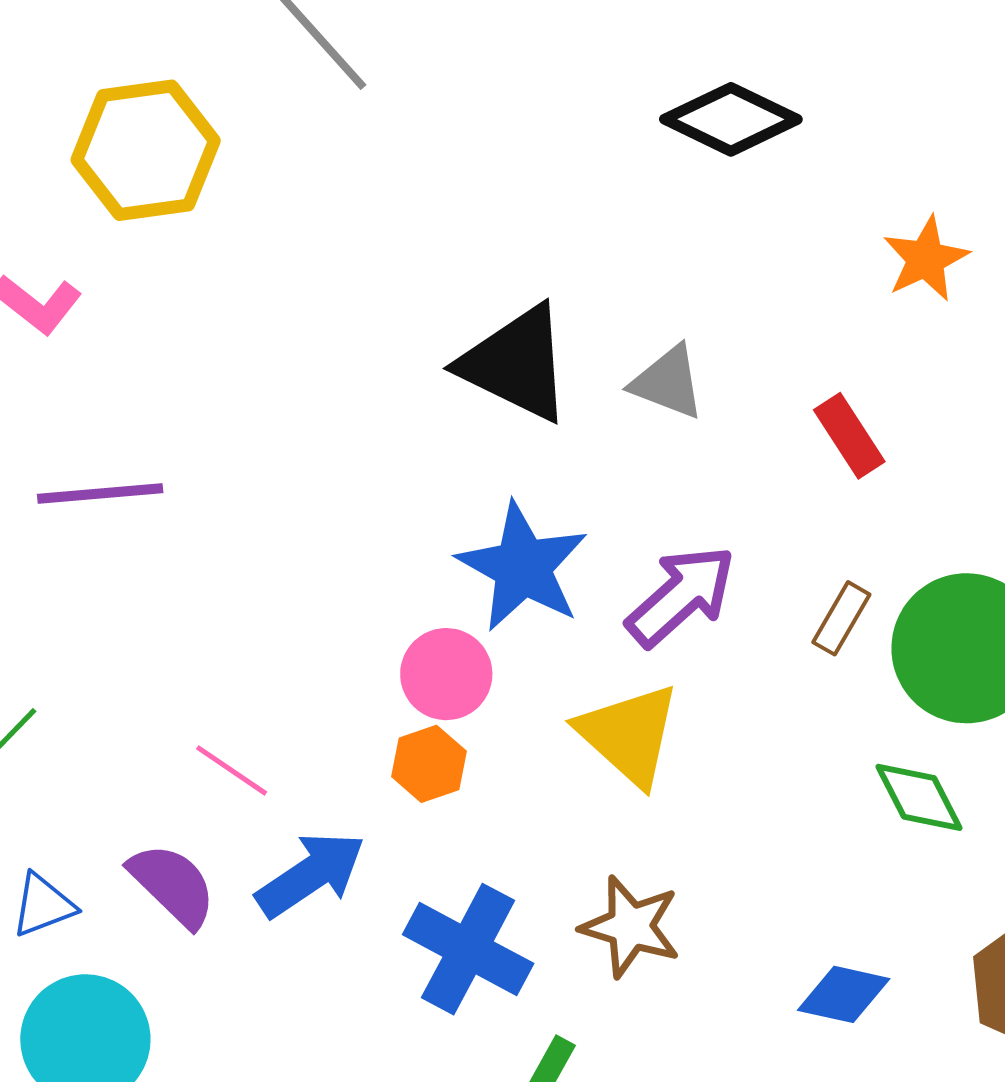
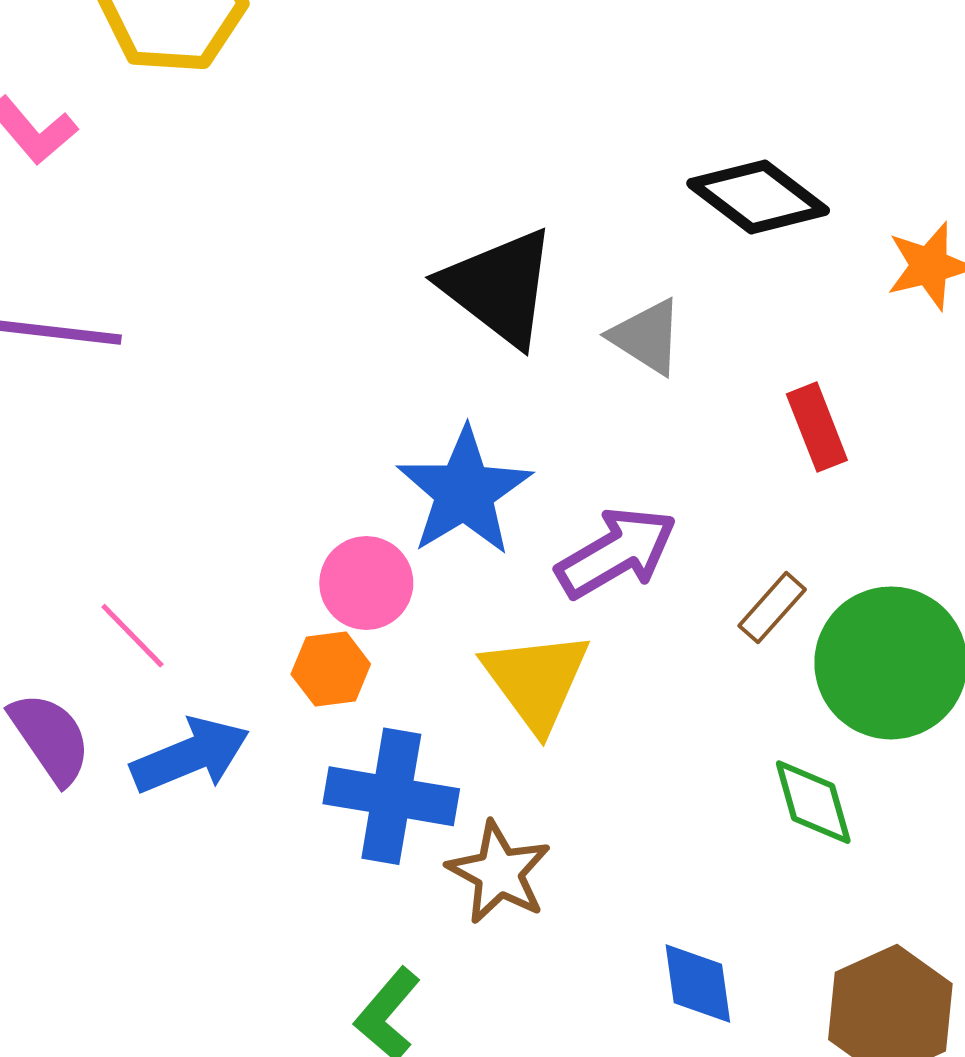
black diamond: (731, 119) -> (758, 197), moved
blue cross: (468, 949) -> (391, 796), moved, turned -30
blue diamond: (844, 994) -> (698, 984), turned 58

